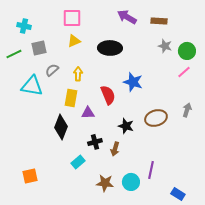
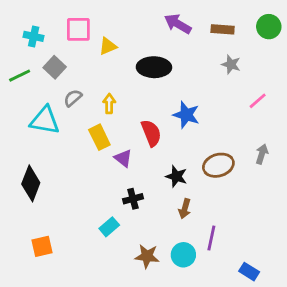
pink square: (72, 18) -> (78, 29), moved
yellow triangle: (74, 41) -> (108, 46), moved
gray square: (39, 48) -> (55, 67), turned -35
green circle: (187, 51) -> (269, 27), moved
yellow rectangle: (71, 98) -> (99, 137), turned -36
purple triangle: (88, 113) -> (123, 158), turned 40
black diamond: (61, 127) -> (31, 183), moved
brown arrow: (115, 149) -> (185, 209), moved

